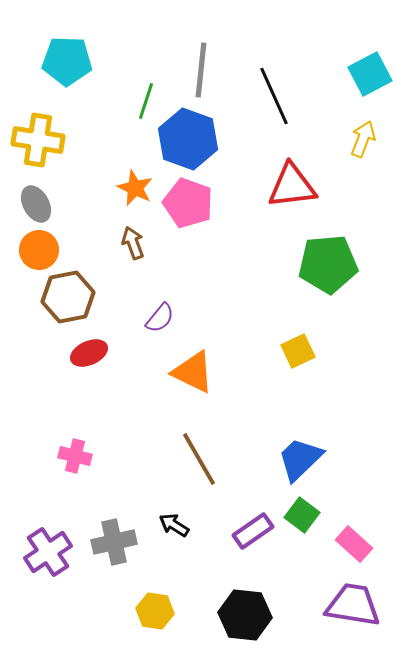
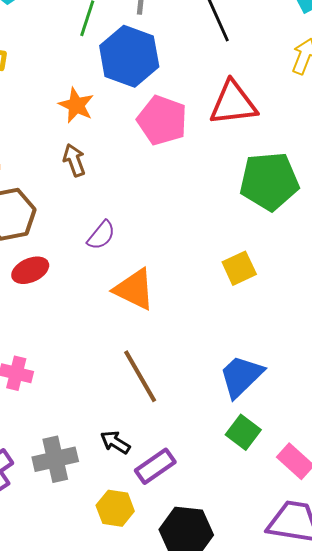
pink pentagon: (188, 203) -> (162, 120), moved
purple rectangle: (253, 531) -> (155, 466), moved
yellow hexagon: (155, 611) -> (115, 508), moved

